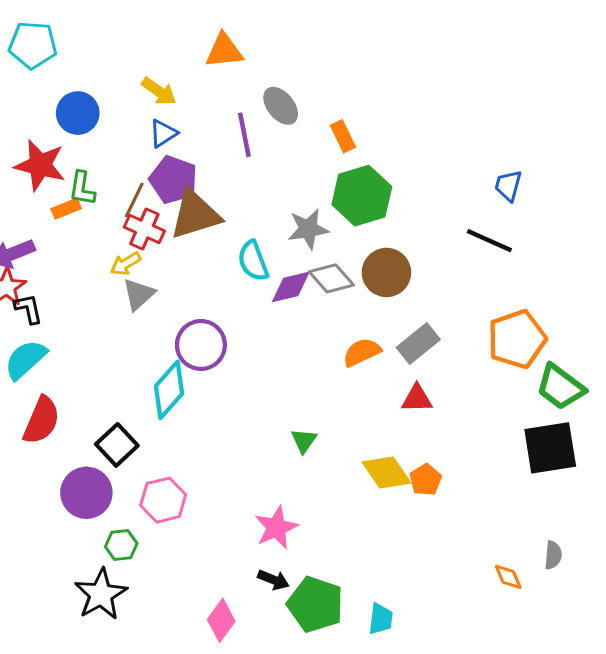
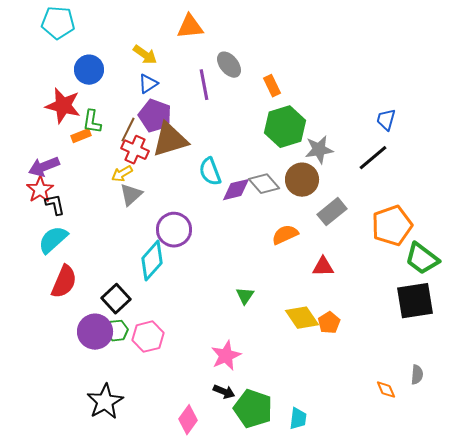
gray star: (308, 229) -> (319, 150), moved
black line: (489, 241) -> (373, 158), turned -64
gray rectangle: (418, 344) -> (332, 212), moved
green hexagon: (121, 545) -> (117, 331), moved

